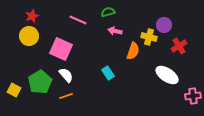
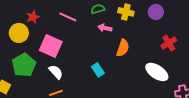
red star: (32, 16) -> (33, 17), moved
purple circle: (164, 25) -> (156, 12), moved
yellow cross: (149, 37) -> (126, 12), moved
green pentagon: (40, 82) -> (24, 65), moved

